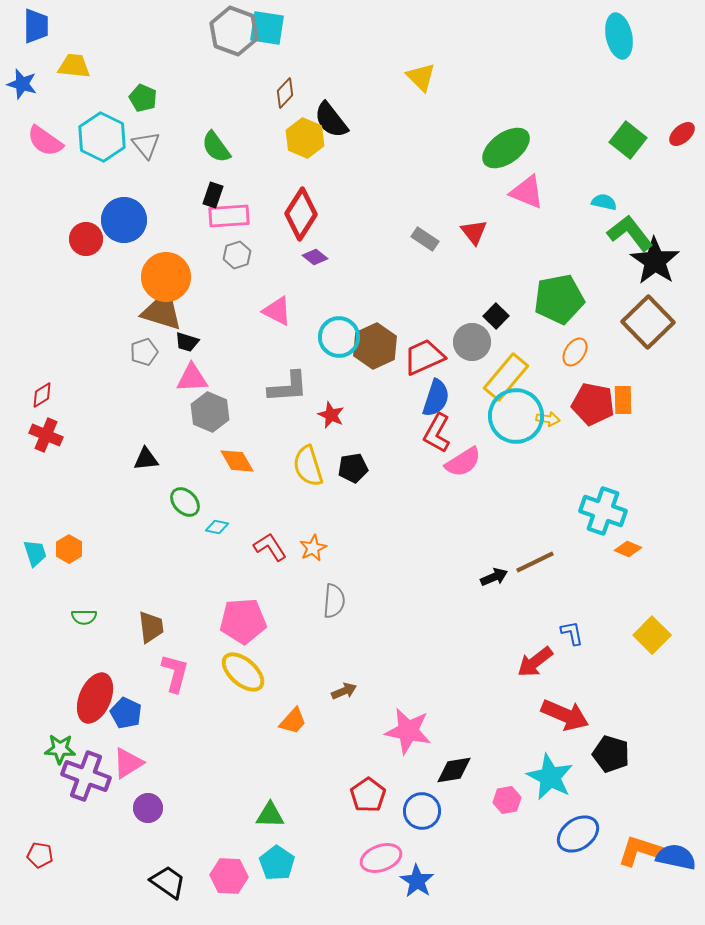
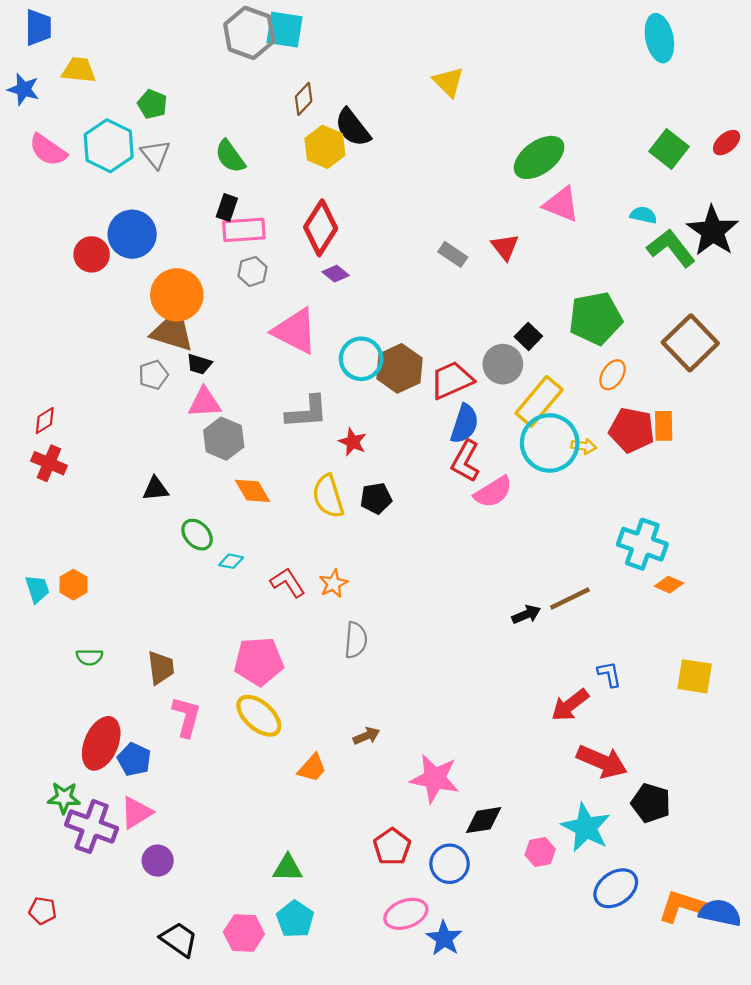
black star: (655, 261) -> (713, 231), moved
pink triangle: (277, 311) -> (295, 331), size x1.5
yellow square: (652, 635) -> (695, 676), turned -36

